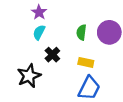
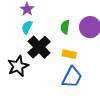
black cross: (52, 55) -> (39, 47), size x1.6

